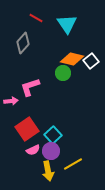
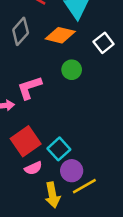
orange diamond: (72, 59) -> (60, 35), moved
white square: (91, 61) -> (104, 43), moved
purple circle: (51, 151) -> (72, 171), moved

